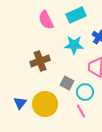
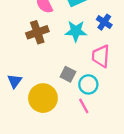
brown cross: (40, 61) -> (37, 32), moved
blue triangle: (20, 103) -> (15, 81), moved

